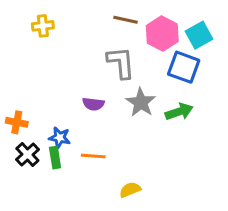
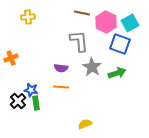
orange cross: (17, 122) -> (11, 58), moved, turned -32
blue star: (60, 138) -> (31, 90), moved
orange line: (93, 156) -> (61, 87), moved

